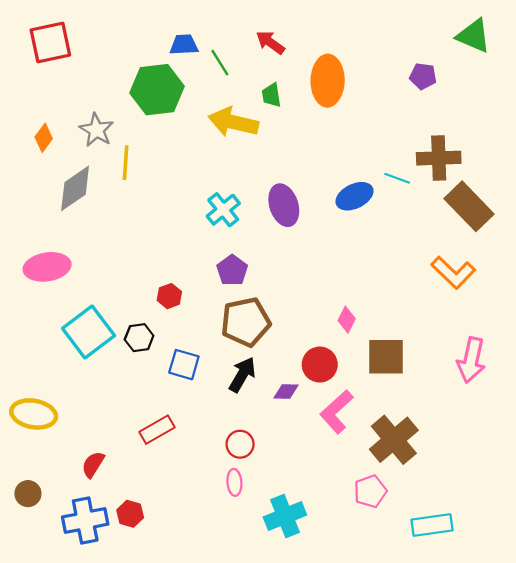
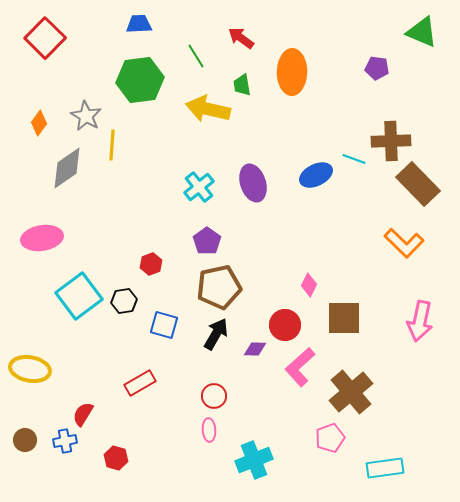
red square: (50, 42) -> (45, 38), turned -33
blue trapezoid: (184, 45) -> (139, 24), moved
blue cross: (85, 521) -> (65, 441), moved, size x0.6

